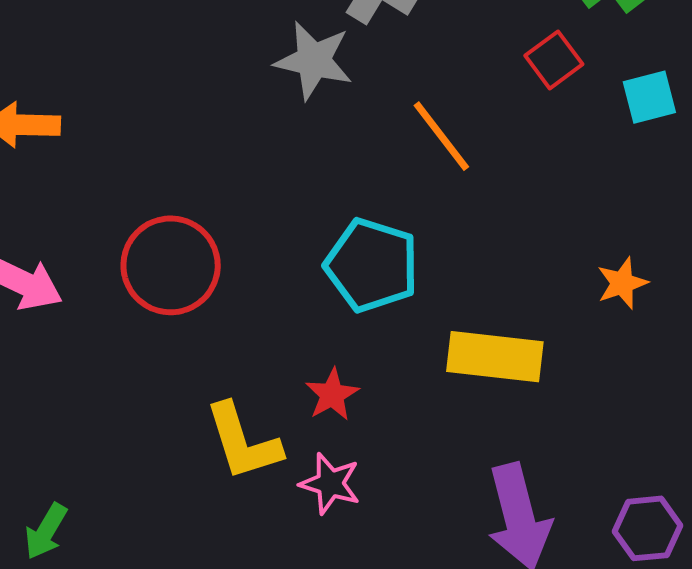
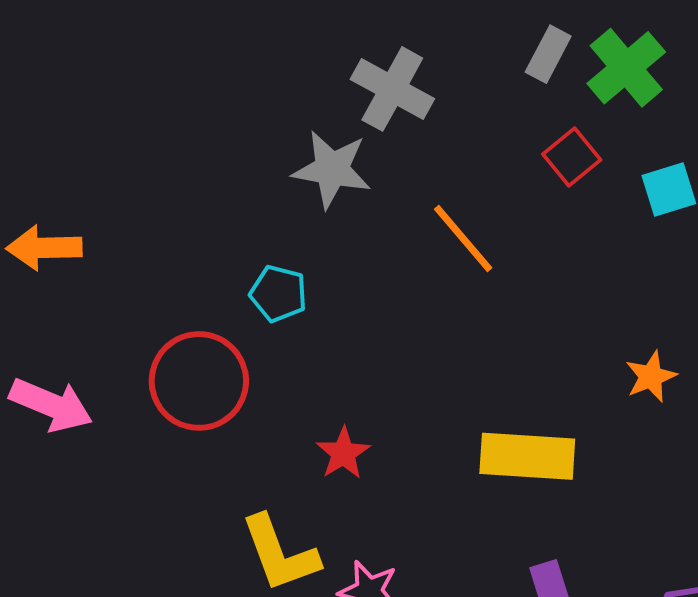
cyan pentagon: (372, 265) -> (278, 294), moved, size x0.6
red star: (332, 395) -> (343, 453), moved

